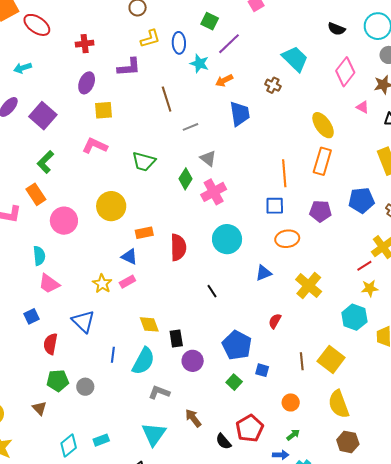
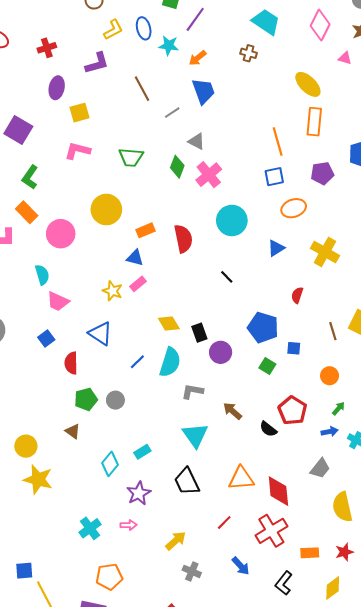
blue trapezoid: (240, 114) -> (203, 91), moved
blue line: (113, 355) -> (137, 362), turned 49

